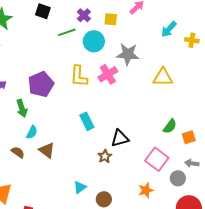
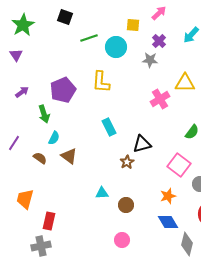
purple cross: (84, 15) -> (159, 41), moved
gray star: (128, 54) -> (150, 60), size x0.7
pink cross: (108, 74) -> (160, 99), moved
cyan triangle: (80, 187) -> (102, 193), turned 32

